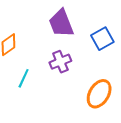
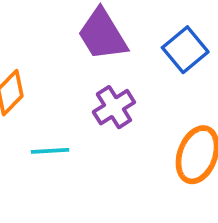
cyan line: (24, 78) -> (50, 151), turned 72

